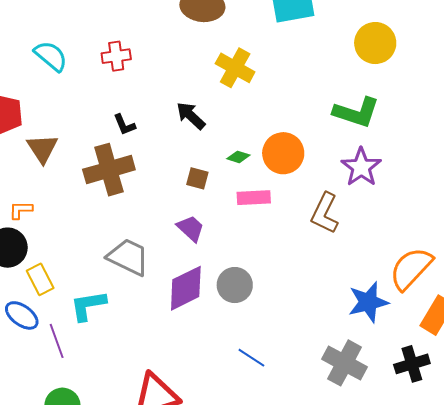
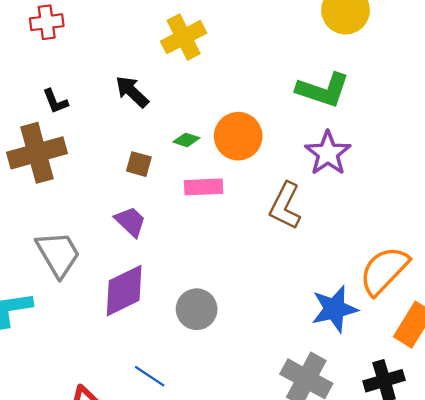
yellow cross: (235, 68) -> (184, 37), turned 33
gray trapezoid: (128, 257) -> (58, 254), turned 33
gray circle: (235, 285) -> (197, 309), moved
blue line: (251, 358) -> (150, 376), moved

